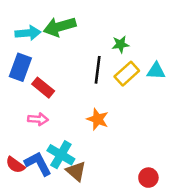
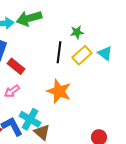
cyan triangle: (156, 71) -> (105, 53), turned 35
pink arrow: (38, 119) -> (12, 91), turned 140
orange star: (98, 119) -> (59, 91), size x1.4

